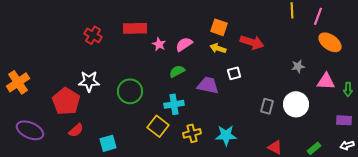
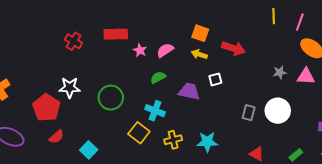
pink triangle: (326, 81) -> (306, 76), moved
cyan cross: (174, 104) -> (155, 111), turned 30
cyan square: (108, 143) -> (89, 150), turned -30

